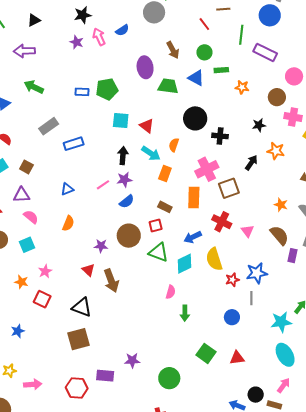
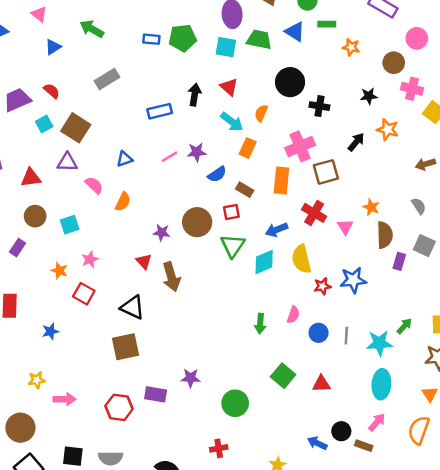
cyan square: (121, 120) -> (226, 47), moved
blue rectangle: (74, 144) -> (160, 111), moved
black arrow: (123, 156) -> (195, 95), moved
brown square: (26, 167) -> (76, 128), size x1.6
blue semicircle: (127, 201) -> (217, 174), moved
orange star: (281, 205) -> (371, 207), moved
pink semicircle: (31, 217) -> (94, 185), moved
brown semicircle: (279, 235) -> (385, 235), turned 35
green triangle: (159, 252) -> (233, 246), turned 40
pink semicircle: (171, 292) -> (293, 315), moved
gray line: (251, 298) -> (346, 336), moved
cyan ellipse: (285, 355) -> (381, 384), turned 30

